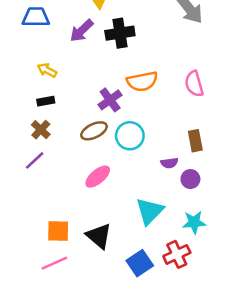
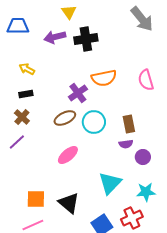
purple arrow: (82, 31) -> (55, 37), turned 30
brown rectangle: (195, 141) -> (129, 124), moved

